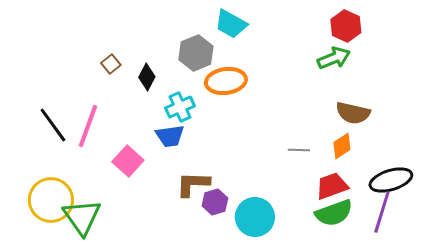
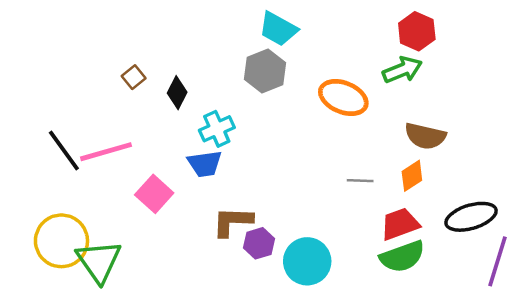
gray hexagon: (196, 53) -> (265, 71), moved
orange ellipse: (226, 81) -> (343, 98), moved, turned 30
pink line: (88, 126) -> (106, 152), turned 54
purple line: (382, 212) -> (498, 261), moved

